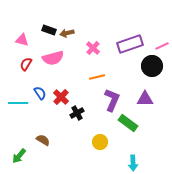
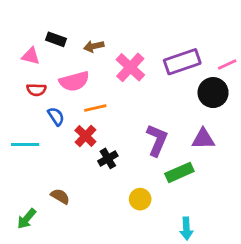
black rectangle: (49, 30) -> (56, 39), moved
pink cross: (93, 48) -> (130, 67), size x1.5
red semicircle: (26, 64) -> (36, 90), turned -120
orange line: (97, 77) -> (95, 108), moved
blue semicircle: (40, 93) -> (56, 116), moved
green rectangle: (128, 123) -> (179, 172), turned -60

